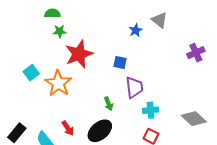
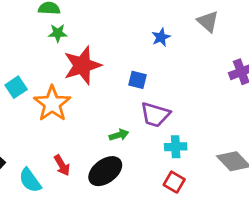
gray triangle: (159, 20) -> (208, 21), moved
purple trapezoid: (134, 87) -> (155, 115), turned 110
green arrow: (109, 104) -> (119, 135), turned -88

